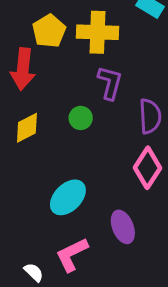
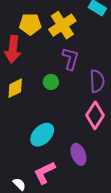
yellow pentagon: (49, 31) -> (30, 24), turned 30
yellow cross: (97, 32) -> (62, 25), turned -36

